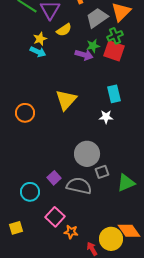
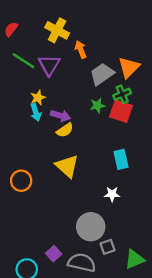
yellow semicircle: (64, 30) -> (65, 130), moved
cyan arrow: (38, 52) -> (36, 112), turned 49
purple arrow: (84, 55) -> (60, 116), moved
yellow triangle: (66, 100) -> (67, 166), turned -30
white star: (106, 117) -> (112, 194), moved

